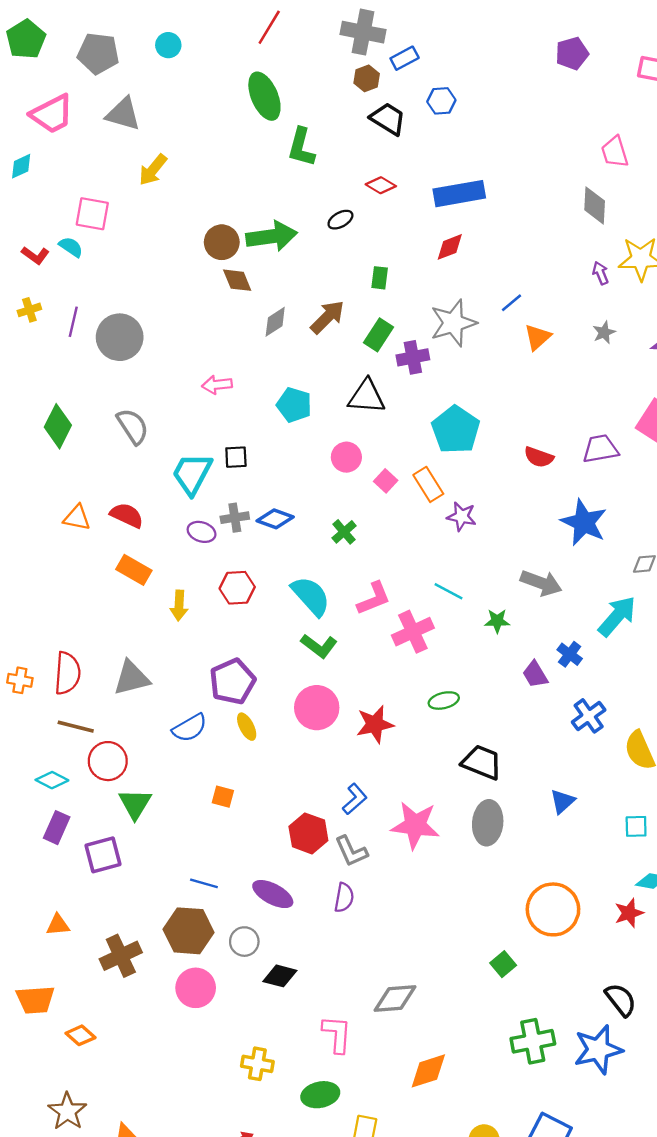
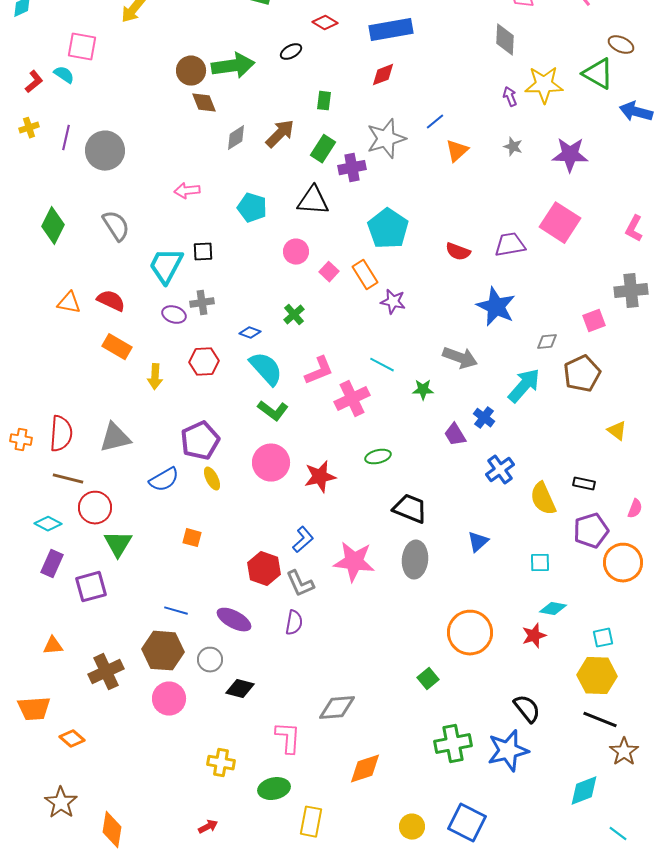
red L-shape: (35, 255) -> (34, 82), turned -75
gray star: (604, 332) -> (513, 147), turned -30
blue diamond: (275, 519) -> (250, 333), moved, size x0.7

